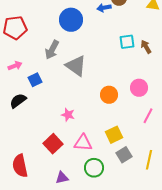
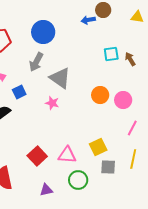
blue circle: (71, 20) -> (43, 32), moved
orange circle: (109, 95) -> (100, 95), moved
pink star: (68, 115) -> (52, 103), moved
gray square: (124, 155) -> (108, 167), turned 35
yellow line: (149, 160) -> (133, 159), moved

